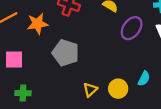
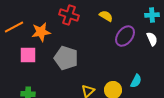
pink square: (14, 59) -> (28, 55), moved

